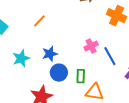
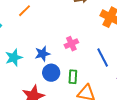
orange line: (39, 21) -> (24, 11), moved
pink cross: (91, 46) -> (71, 44), moved

